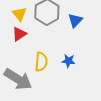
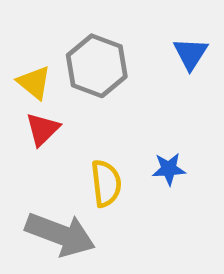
blue triangle: (75, 20) -> (190, 54), moved

